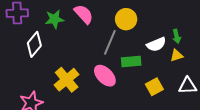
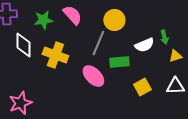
white diamond: (34, 44) -> (23, 45), turned -40
yellow triangle: (177, 55) -> (175, 56), moved
yellow cross: (67, 80) -> (55, 55), moved, turned -30

